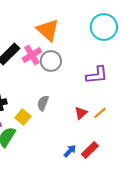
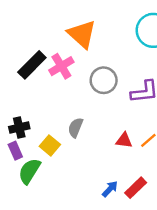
gray circle: (51, 61) -> (104, 80), moved
red triangle: (81, 113) -> (124, 140), turned 48

